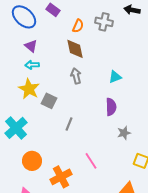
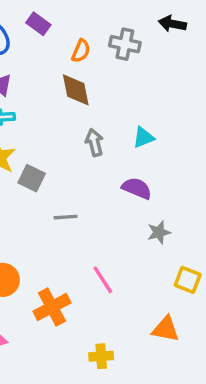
gray arrow: (76, 76) -> (94, 142), moved
purple semicircle: (111, 107) -> (137, 188), turned -66
gray line: (69, 124) -> (66, 217), turned 64

